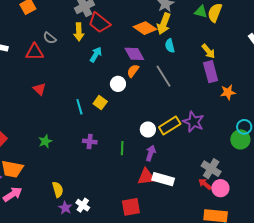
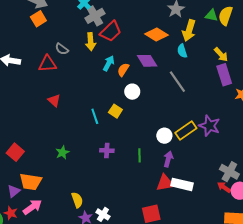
red trapezoid: (99, 23) -> (111, 31), turned -80
yellow arrow: (164, 24) -> (189, 30), moved
orange semicircle: (133, 71) -> (123, 70), moved

